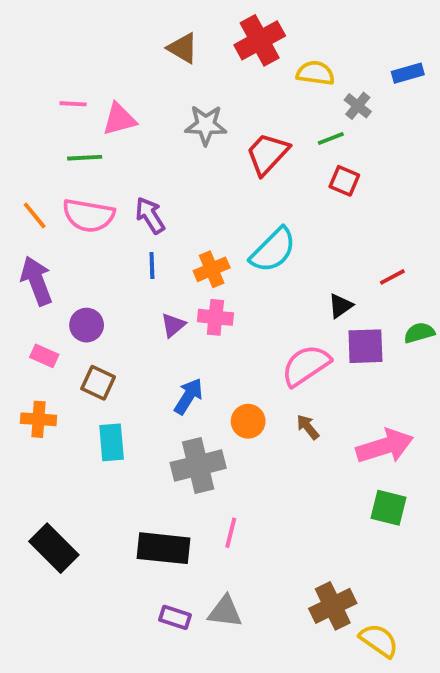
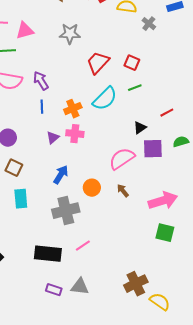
green line: (331, 138) -> (135, 88), moved
red trapezoid: (267, 154) -> (98, 63), moved
red square: (344, 181) -> (132, 63), moved
pink line: (231, 533) -> (83, 246), turned 42

